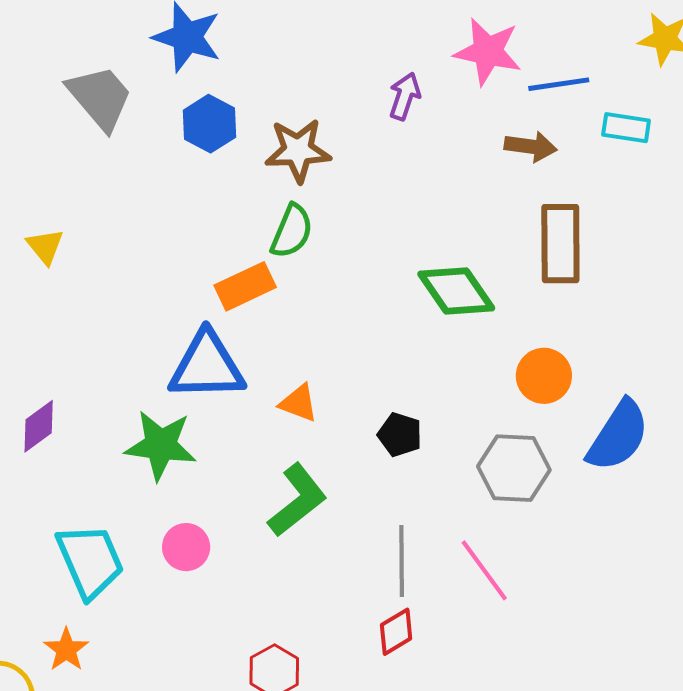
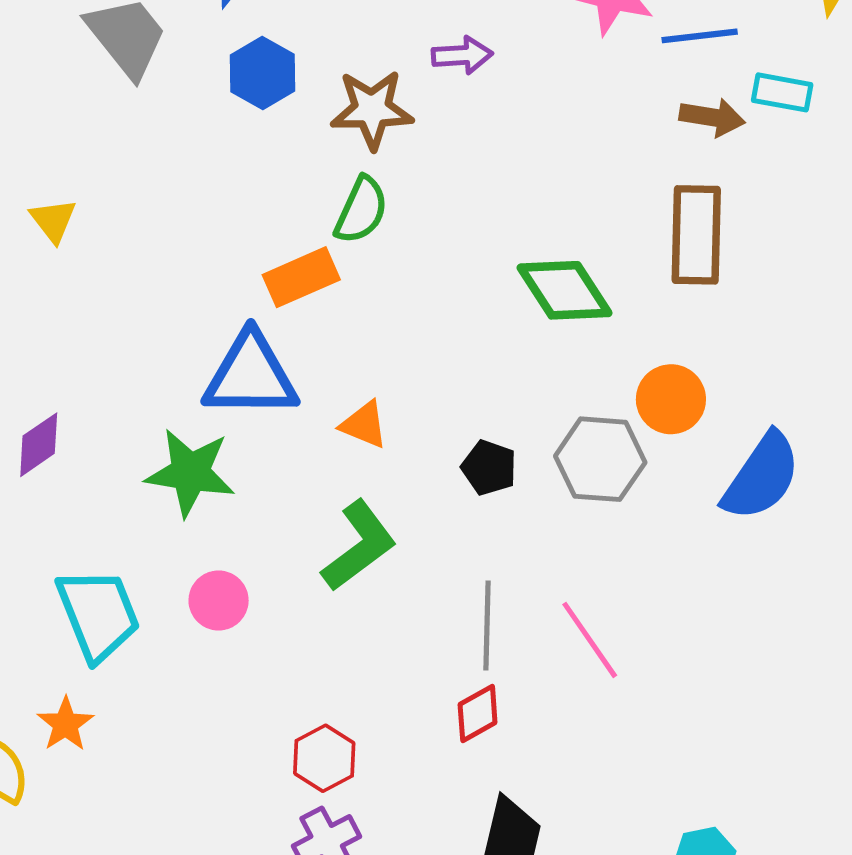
purple arrow: (405, 96) -> (462, 55), moved, turned 66
brown arrow: (531, 146) -> (712, 117), moved
gray hexagon: (514, 468) -> (600, 459), moved

